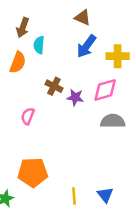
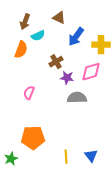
brown triangle: (83, 17) -> (59, 18), moved
cyan semicircle: (39, 45) -> (38, 36), turned -120
brown cross: (54, 86) -> (56, 62), moved, turned 32
gray semicircle: (113, 121) -> (77, 98), moved

